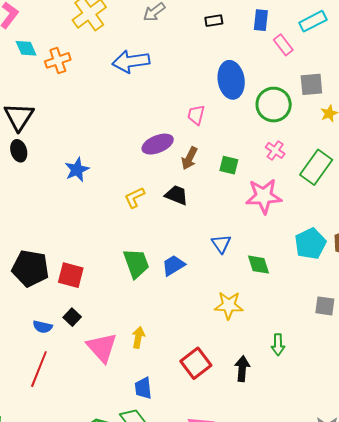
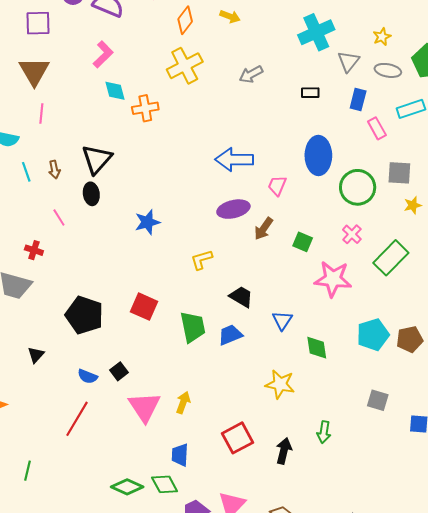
blue arrow: (131, 61) -> (234, 160), moved
black trapezoid: (176, 195) -> (241, 297), moved
red square: (71, 275) -> (144, 307), moved

